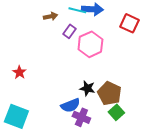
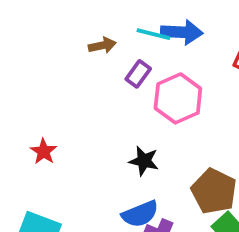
black star: (87, 88) -> (144, 161), moved

